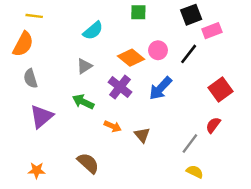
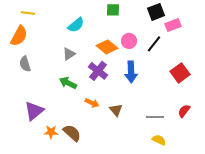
blue arrow: (160, 88) -> (131, 72), turned -45
purple triangle: (42, 116) -> (34, 111), moved
red semicircle: (213, 125) -> (184, 111), moved
gray line: (190, 143) -> (155, 117), turned 54
orange star: (37, 170) -> (51, 132), moved

